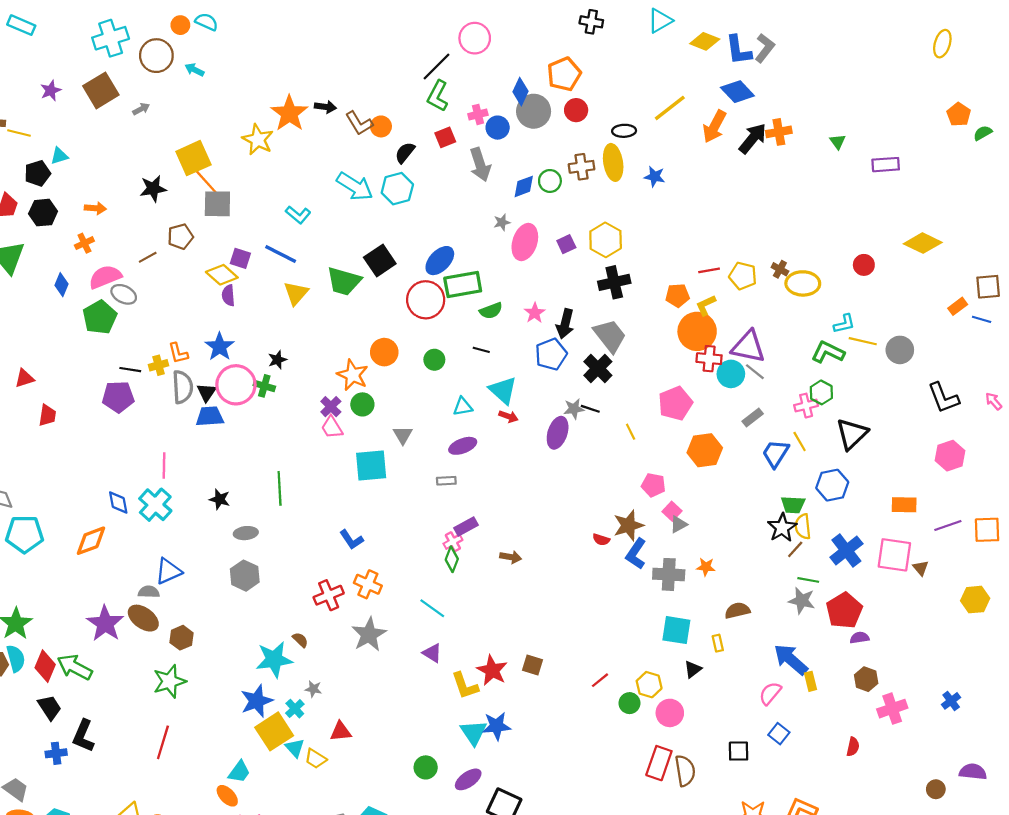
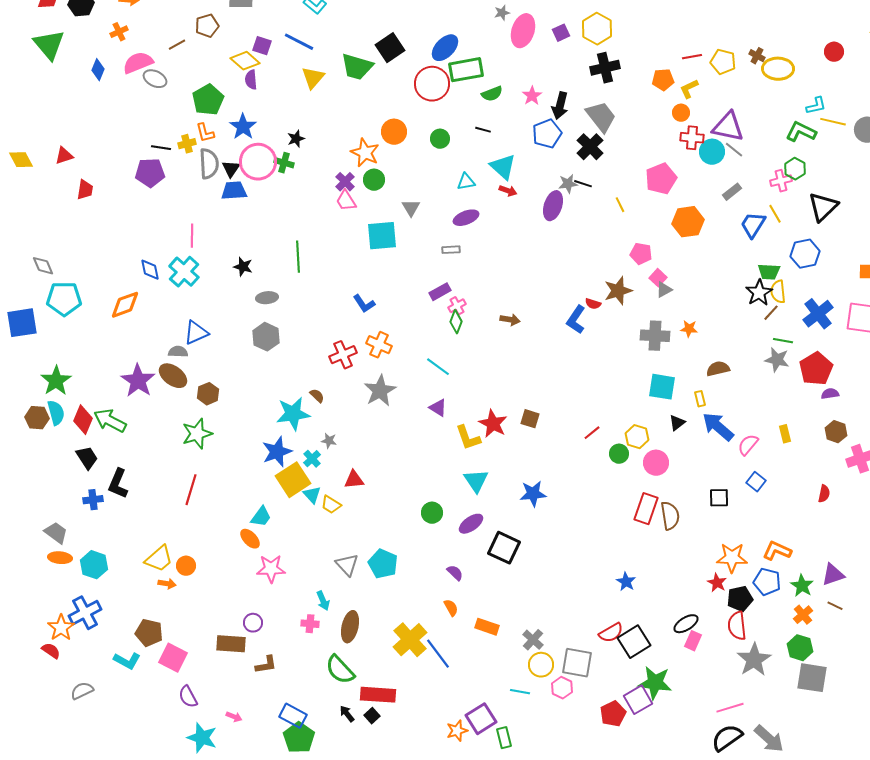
green pentagon: (100, 317) -> (208, 100), moved
orange circle: (697, 331) -> (681, 113), size x0.5
purple rectangle: (466, 527) -> (440, 292), moved
blue L-shape: (636, 554) -> (576, 320), moved
blue arrow: (791, 660) -> (718, 427), moved
blue star: (496, 726) -> (533, 494), moved

